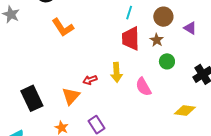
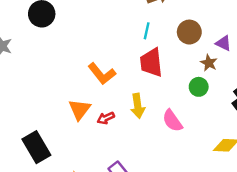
orange L-shape: (63, 27) -> (102, 74), moved
brown star: (157, 40) -> (209, 63), moved
orange triangle: (71, 96) -> (80, 109), moved

